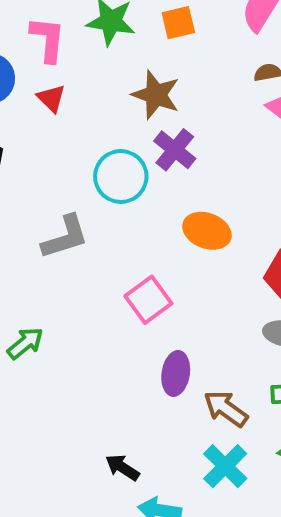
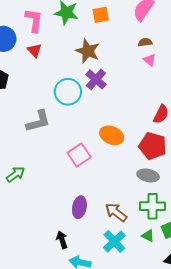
orange ellipse: (207, 231) -> (112, 135), moved
purple ellipse: (176, 373) -> (79, 207), moved
black arrow: (122, 467) -> (62, 240), turned 36

